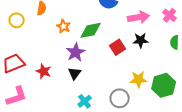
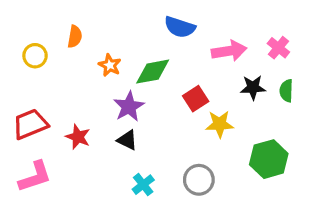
black star: (141, 40) -> (253, 88), moved
black triangle: (75, 73) -> (127, 140), turned -40
yellow star: (139, 79) -> (220, 124), moved

